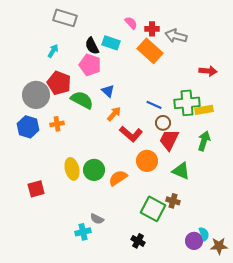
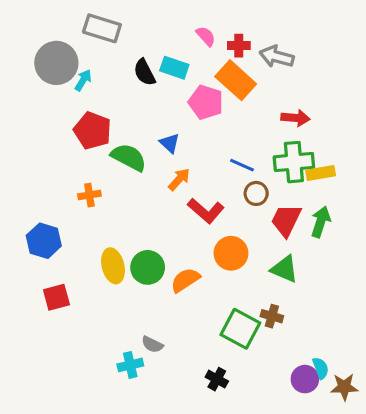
pink pentagon: (90, 65) -> (206, 102), moved
red arrow: (208, 71) -> (295, 118), moved
gray circle: (36, 95) -> (56, 63), moved
blue hexagon: (28, 127) -> (44, 241), moved
red trapezoid: (169, 140) -> (286, 220), moved

